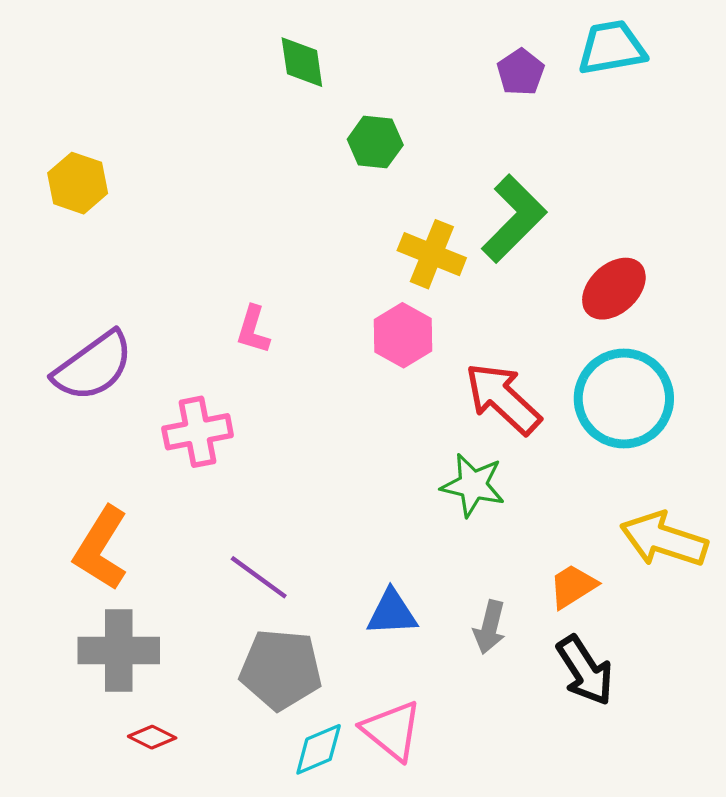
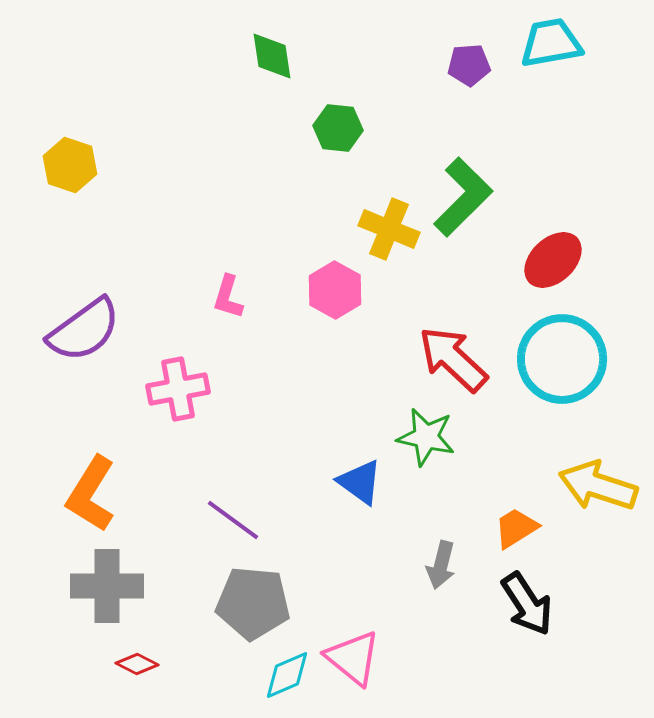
purple pentagon: (521, 72) -> (469, 65), turned 30
pink hexagon: (403, 335) -> (335, 290), moved
blue triangle: (392, 613) -> (360, 482), moved, turned 39

